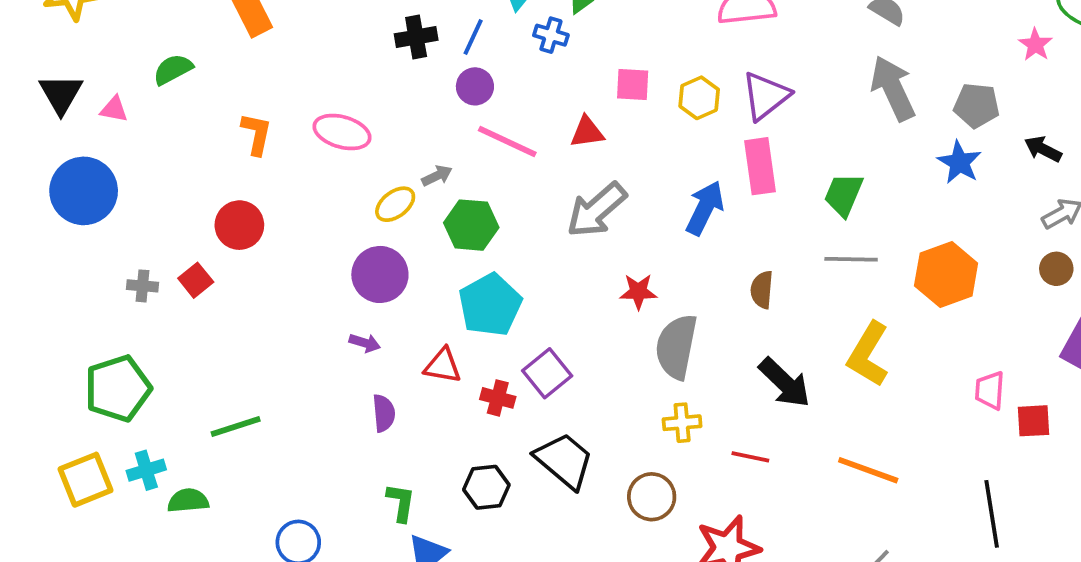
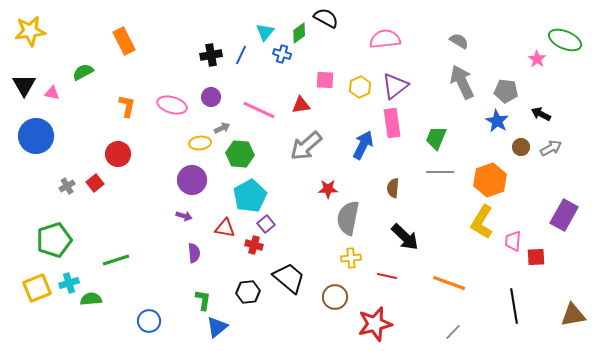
purple circle: (475, 86) -> (211, 97), moved
yellow ellipse: (395, 204) -> (200, 143), turned 30
brown circle: (1056, 269) -> (521, 147), moved
gray cross: (142, 286) -> (67, 186), turned -35
yellow L-shape: (868, 354) -> (482, 222), moved
purple square: (547, 373) -> (266, 224), moved, size x0.7

